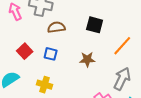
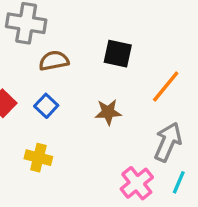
blue square: (51, 54) -> (46, 106), turned 32

